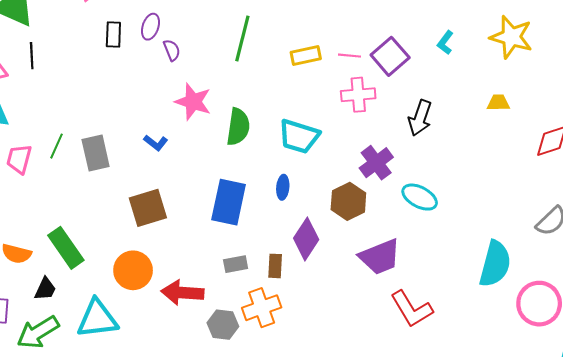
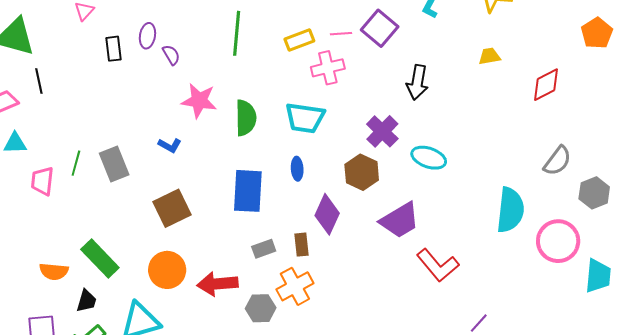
pink cross: (358, 95) -> (328, 68), moved

